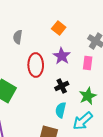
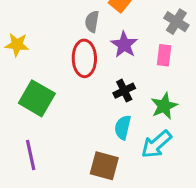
gray semicircle: (18, 37) -> (92, 22), moved

